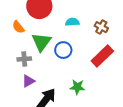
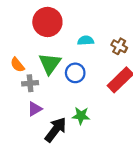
orange semicircle: (18, 27) -> (17, 65), moved
green star: (77, 87) -> (81, 116), moved

